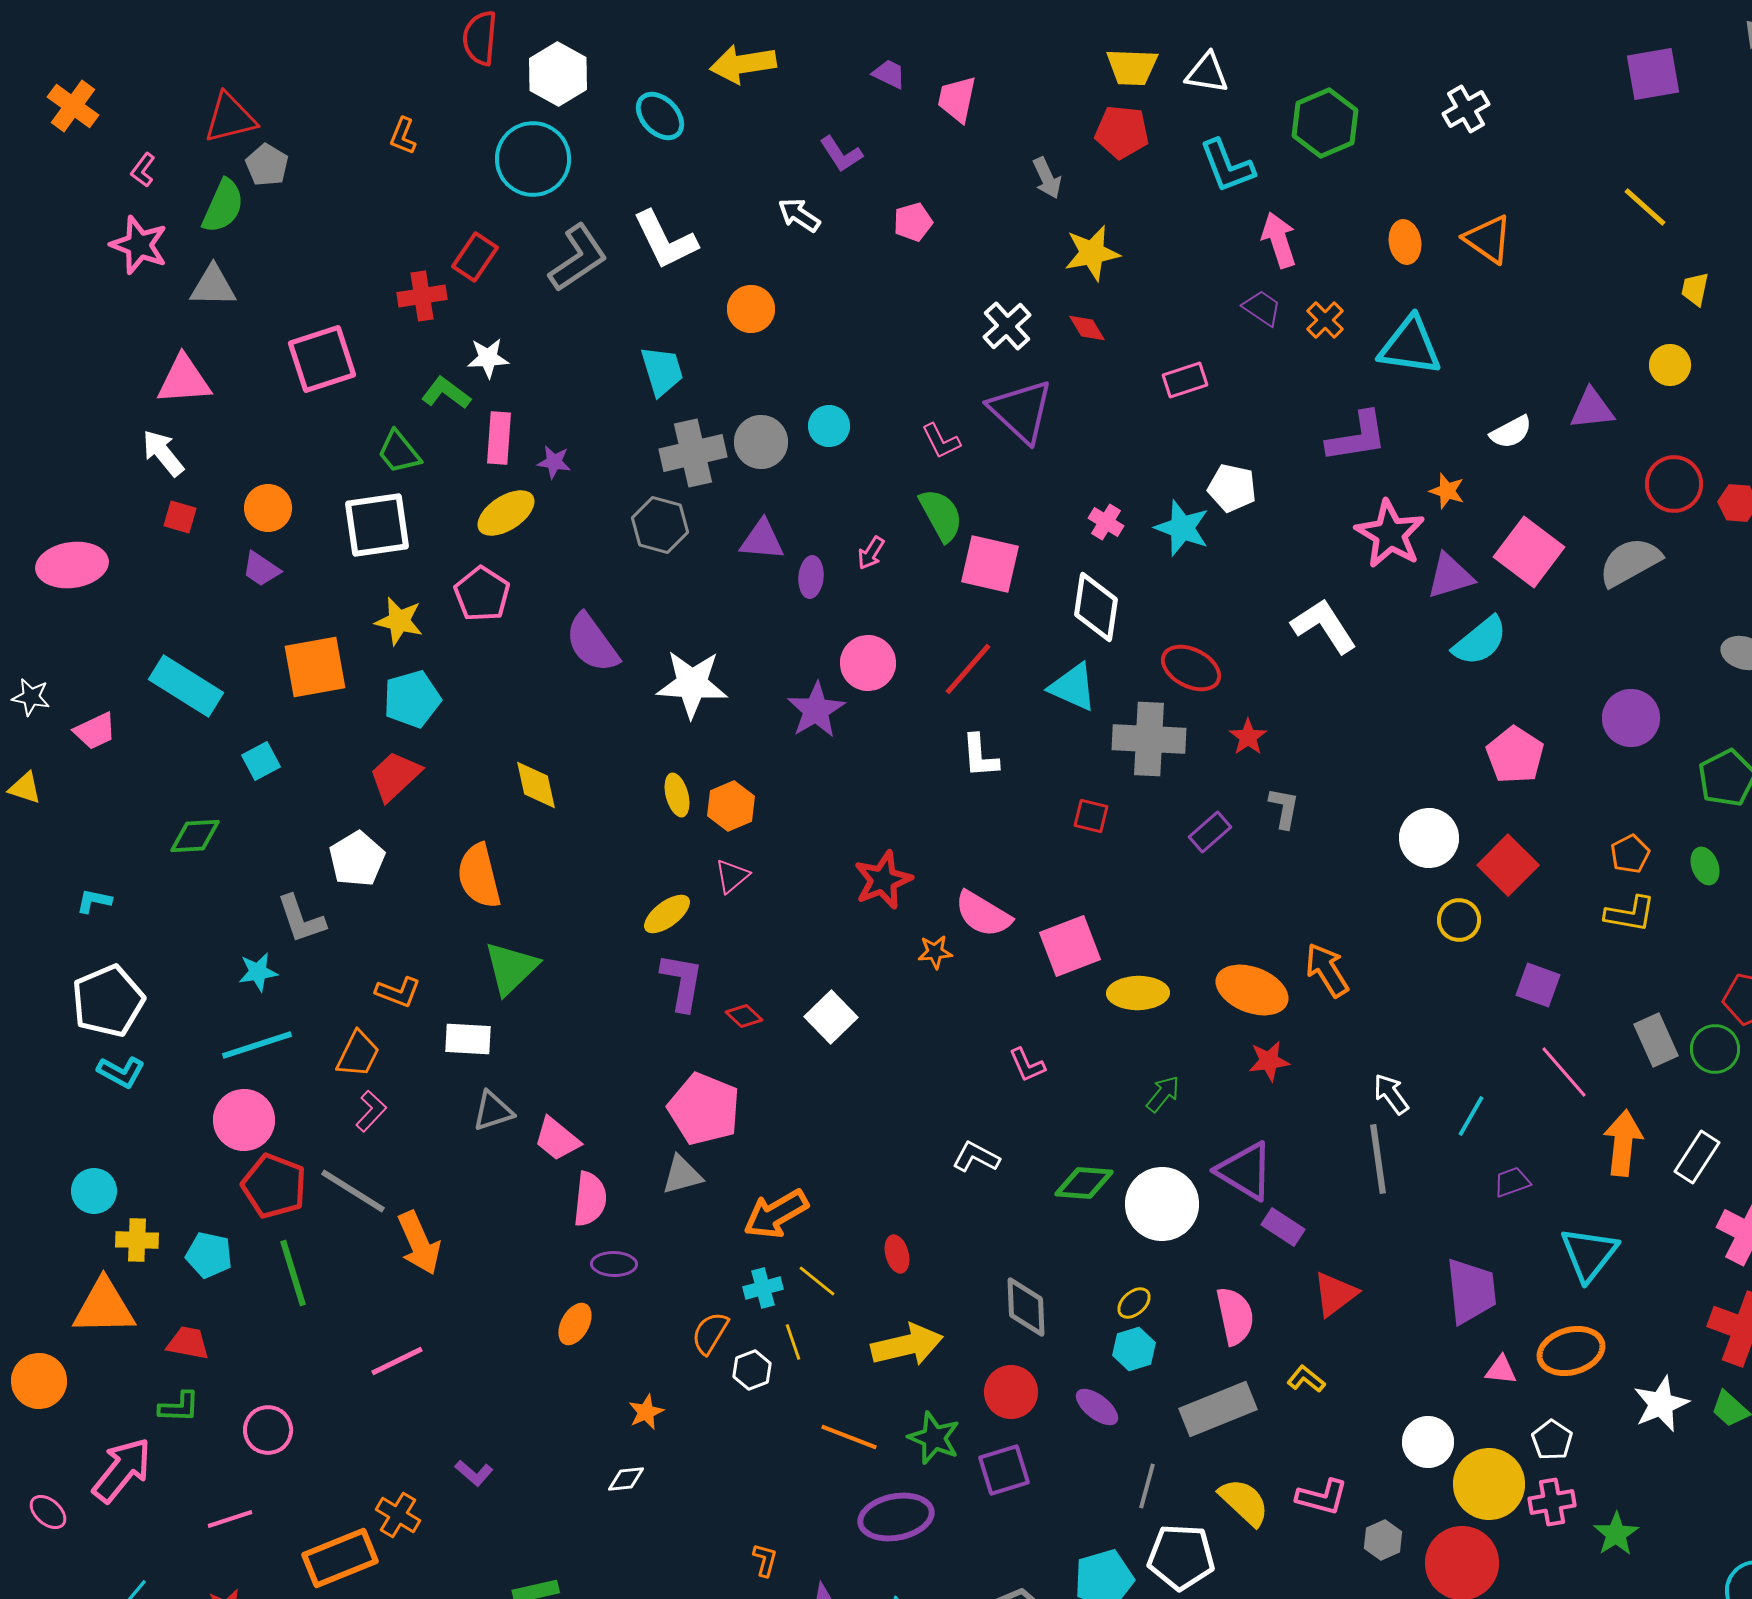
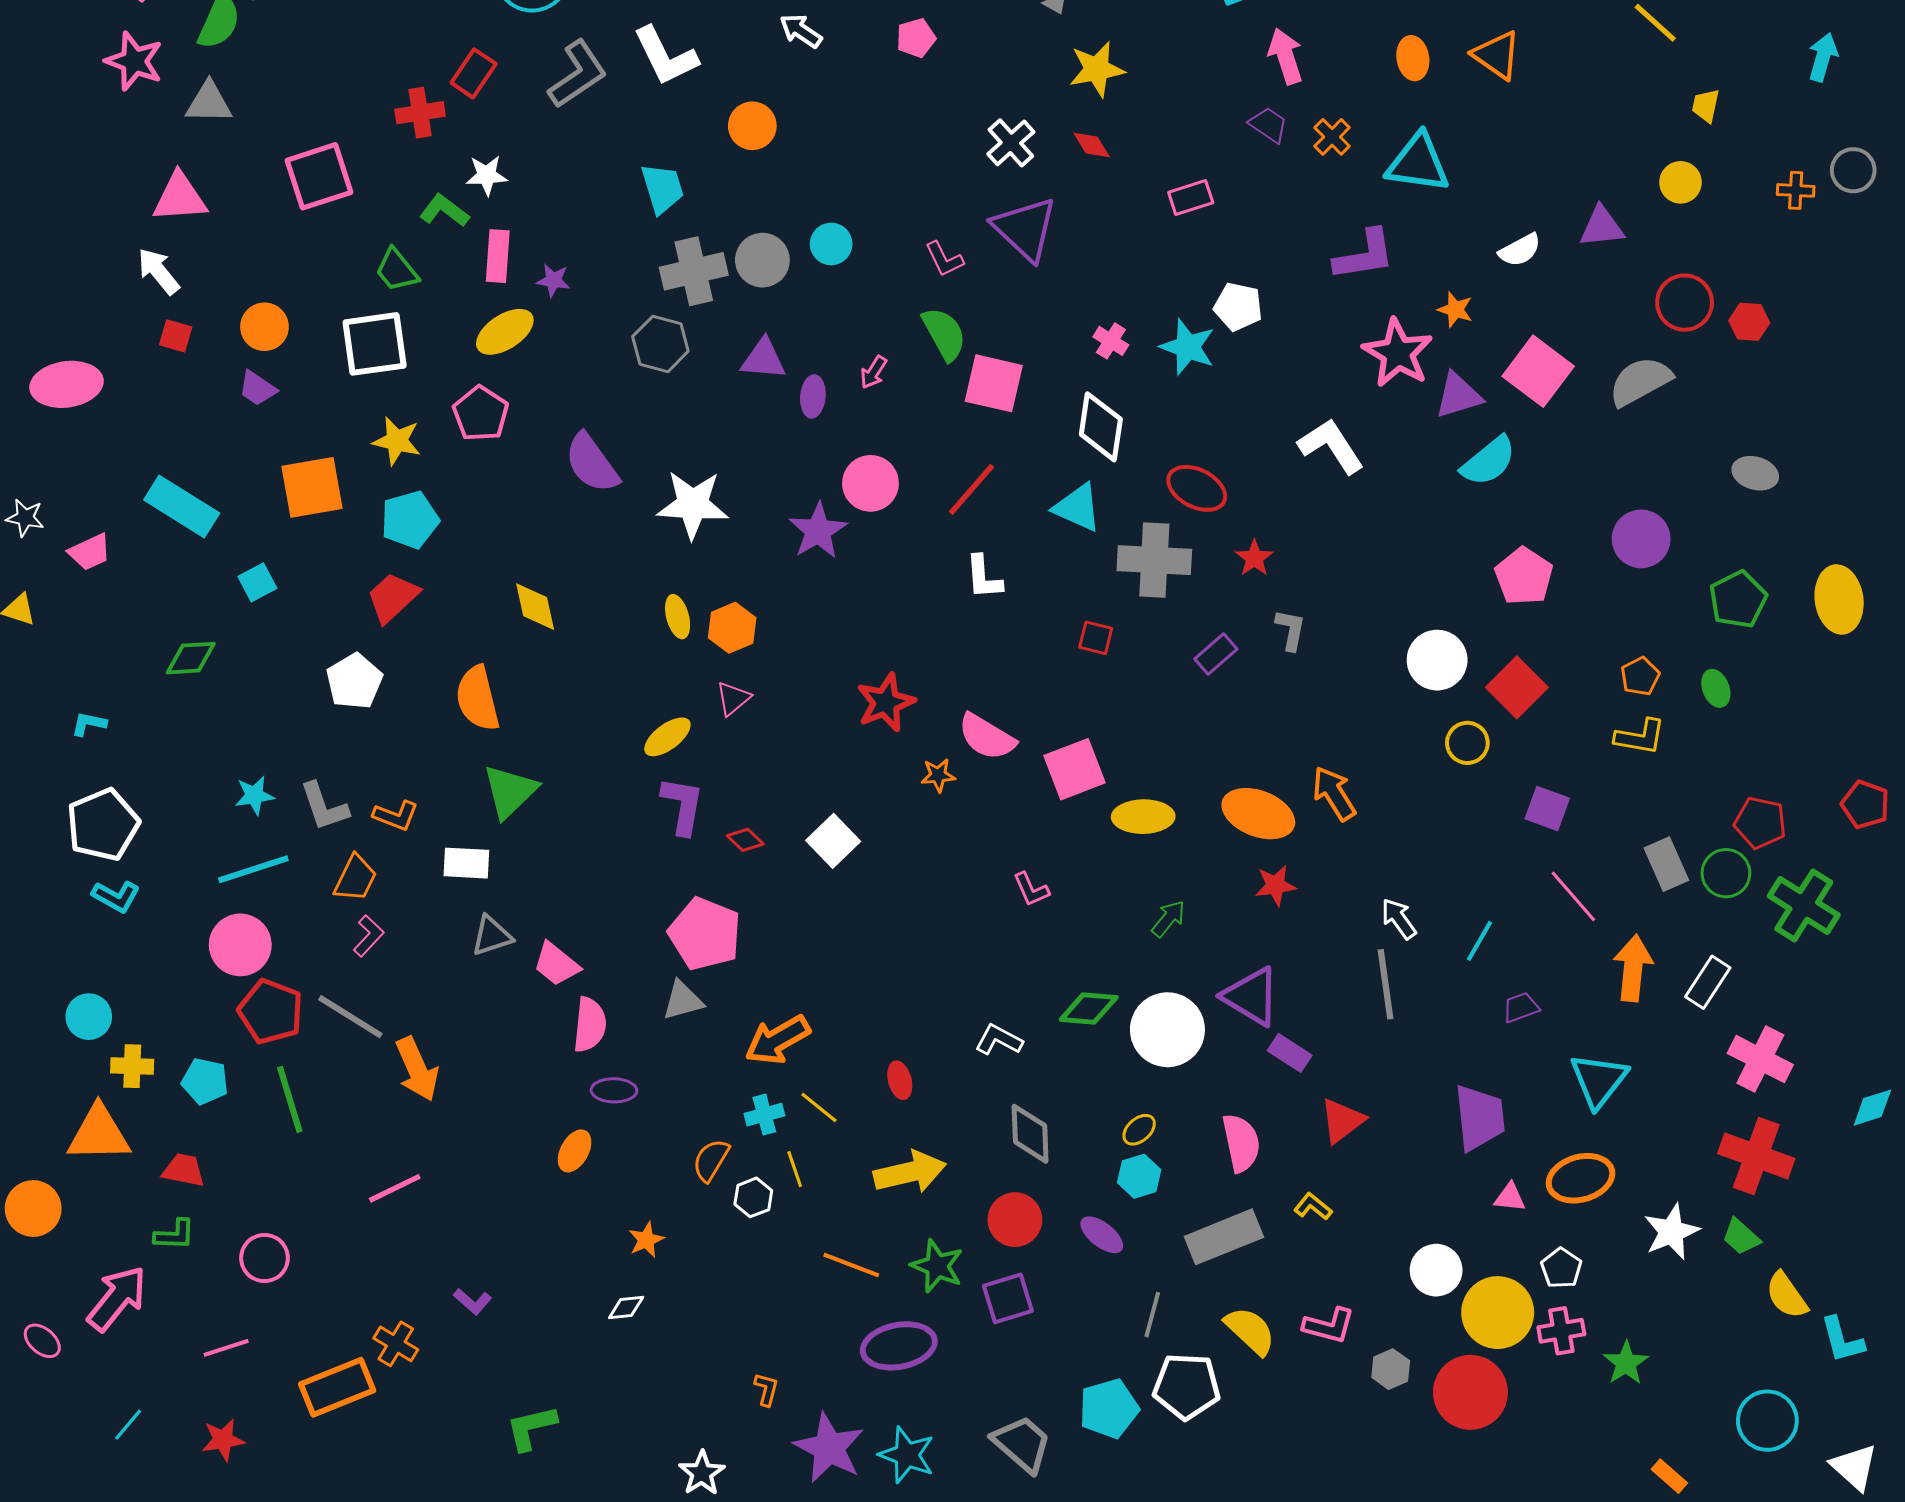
gray L-shape: (301, 919) -> (324, 807), moved
white L-shape: (976, 1157) -> (999, 1040), moved

